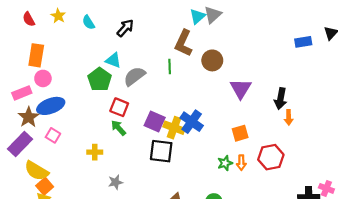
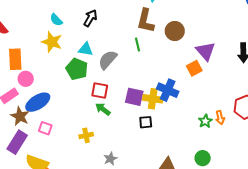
yellow star: (58, 16) -> (52, 42), moved, size x1.5
orange square: (240, 133) -> (194, 68), moved
black square: (161, 151) -> (146, 122), size x0.6

